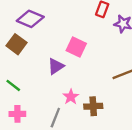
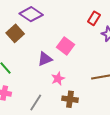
pink star: (71, 97) -> (58, 79), moved

